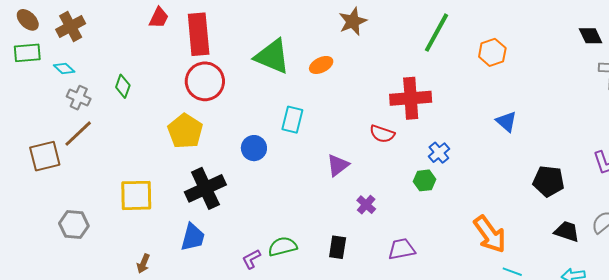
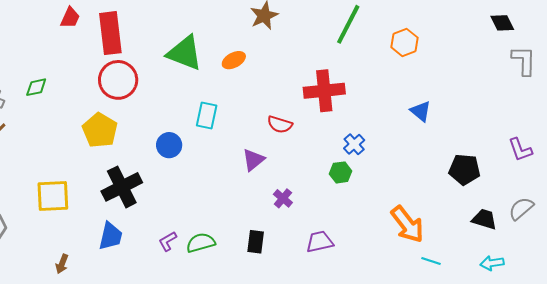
green diamond: (123, 86) -> (36, 87), turned 60
red semicircle: (382, 134) -> (280, 124), moved
purple L-shape: (251, 259) -> (168, 241), moved

